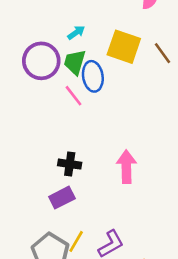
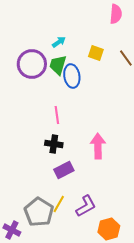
yellow square: (124, 47) -> (96, 53), size x0.6
pink line: (74, 96) -> (57, 115), moved, turned 30
purple rectangle: (62, 198) -> (64, 170), moved

